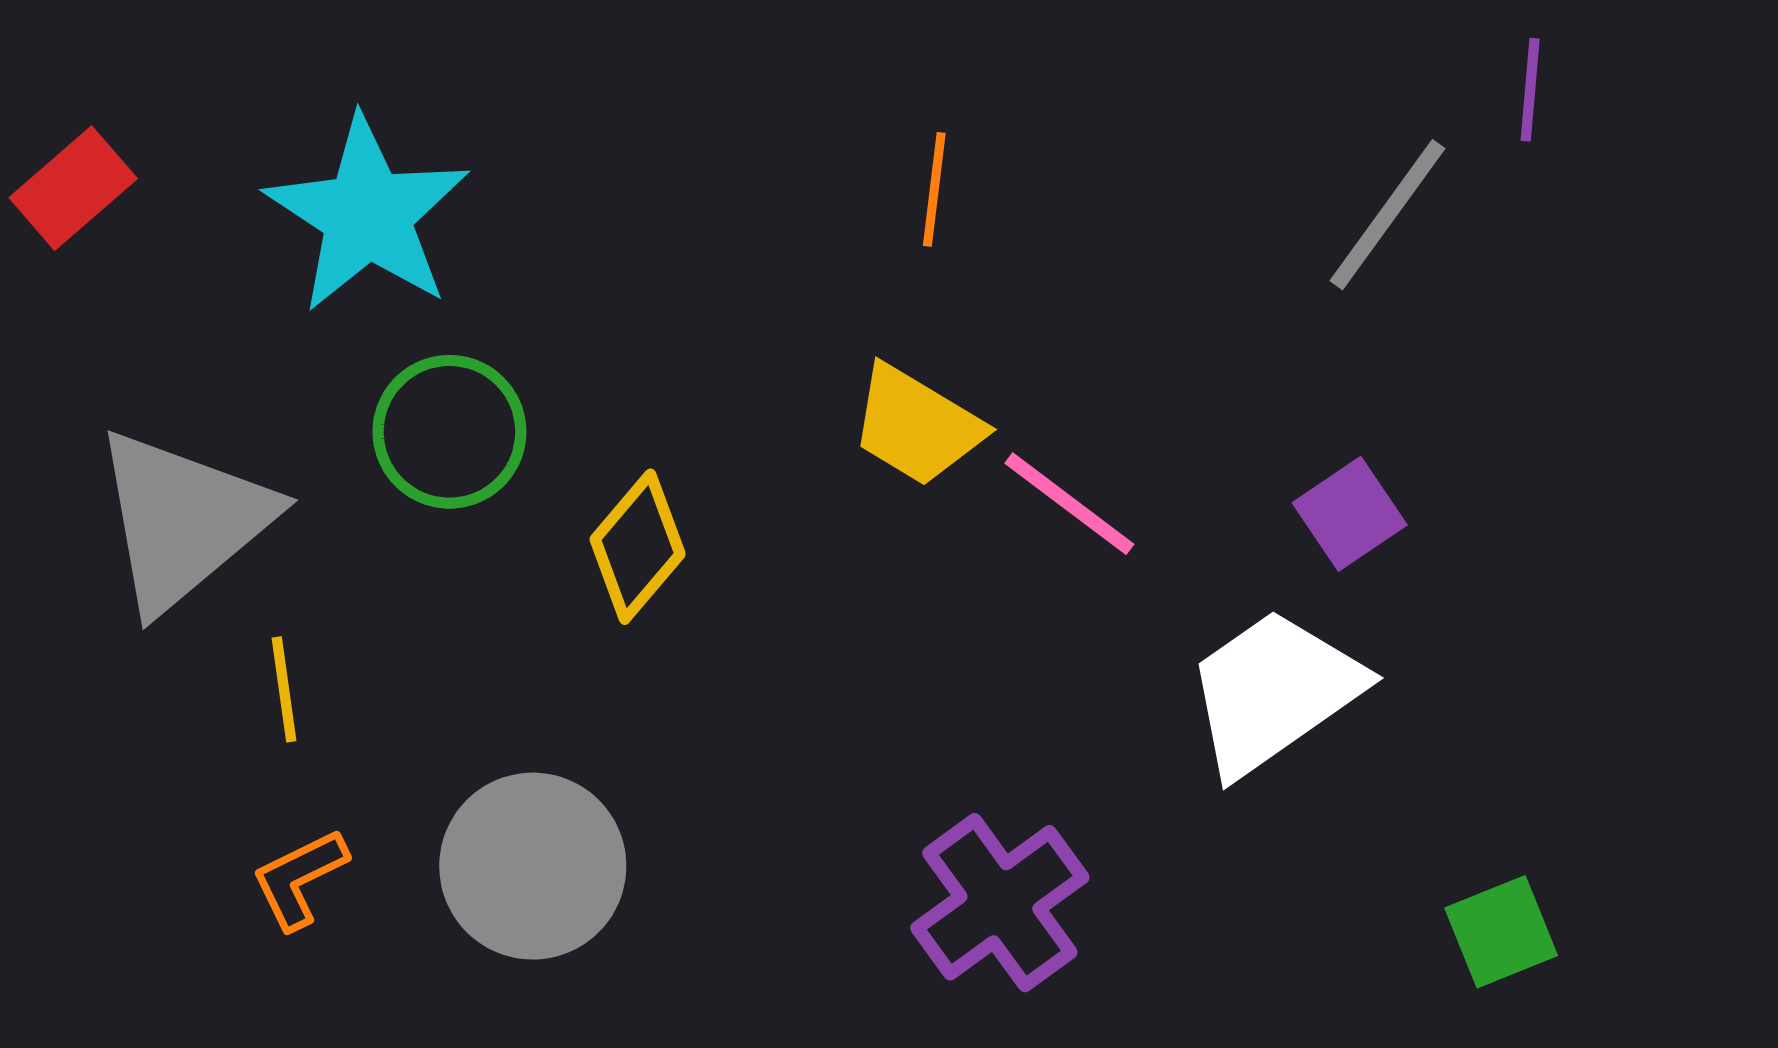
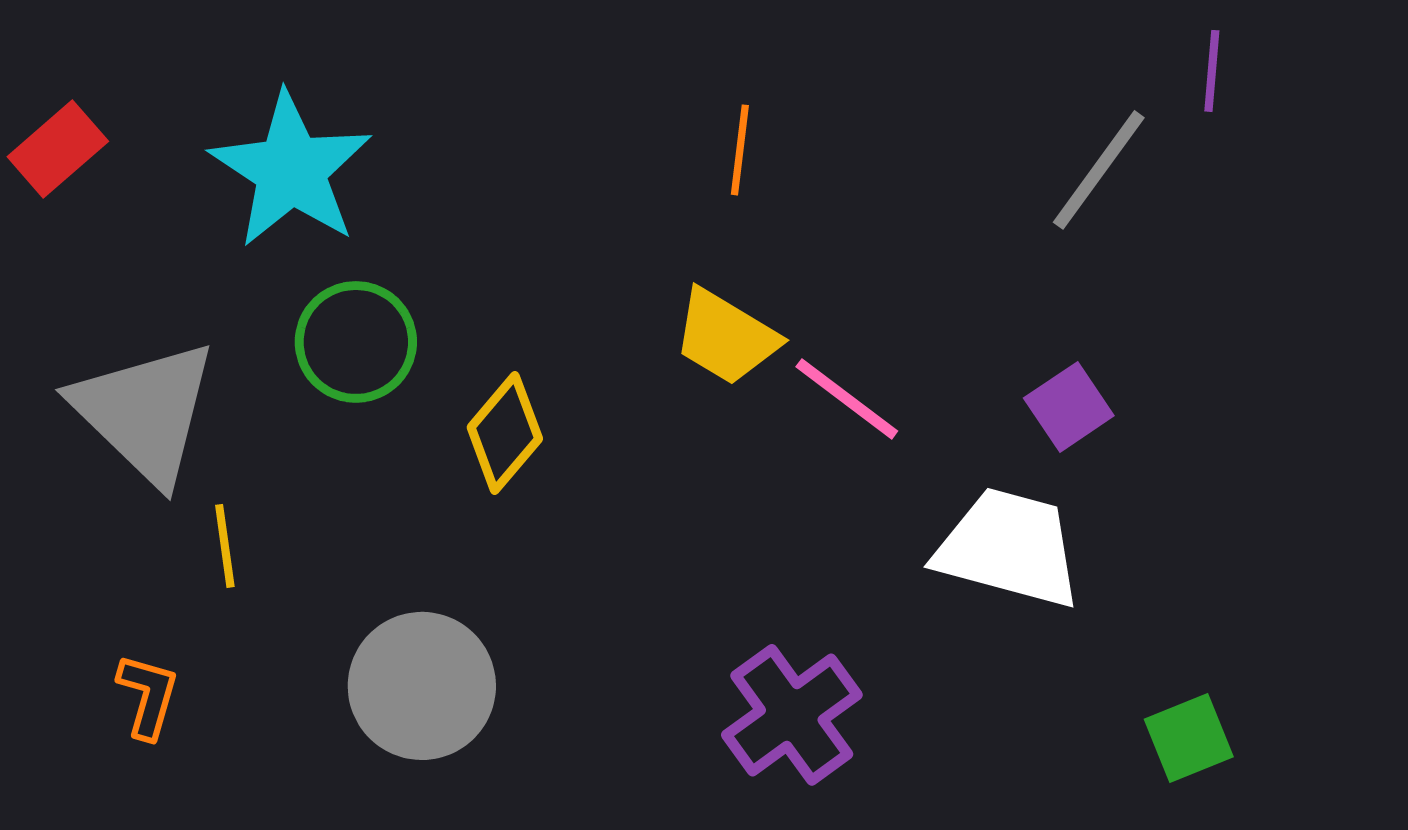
gray triangle: (183, 520) -> (145, 412), turned -36
white trapezoid: (1274, 692) -> (1009, 548), turned 50
orange L-shape: (299, 879) -> (148, 696), moved, turned 132

